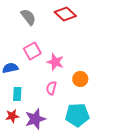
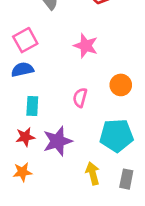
pink square: (32, 51) -> (25, 40), moved
pink star: (55, 62) -> (86, 46), moved

